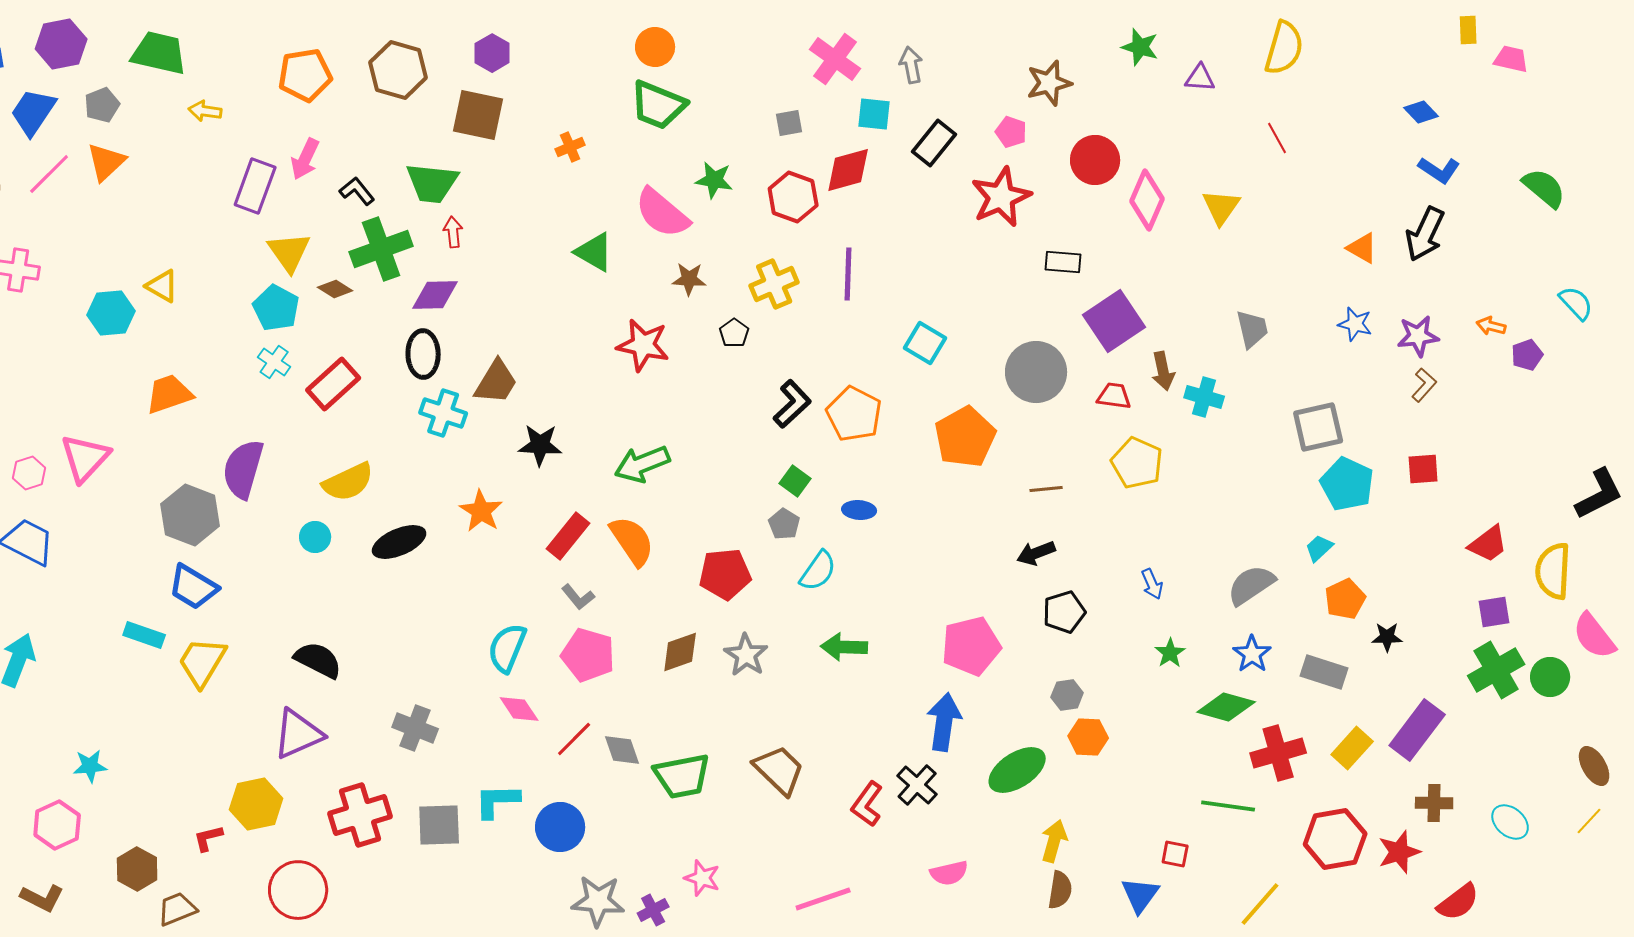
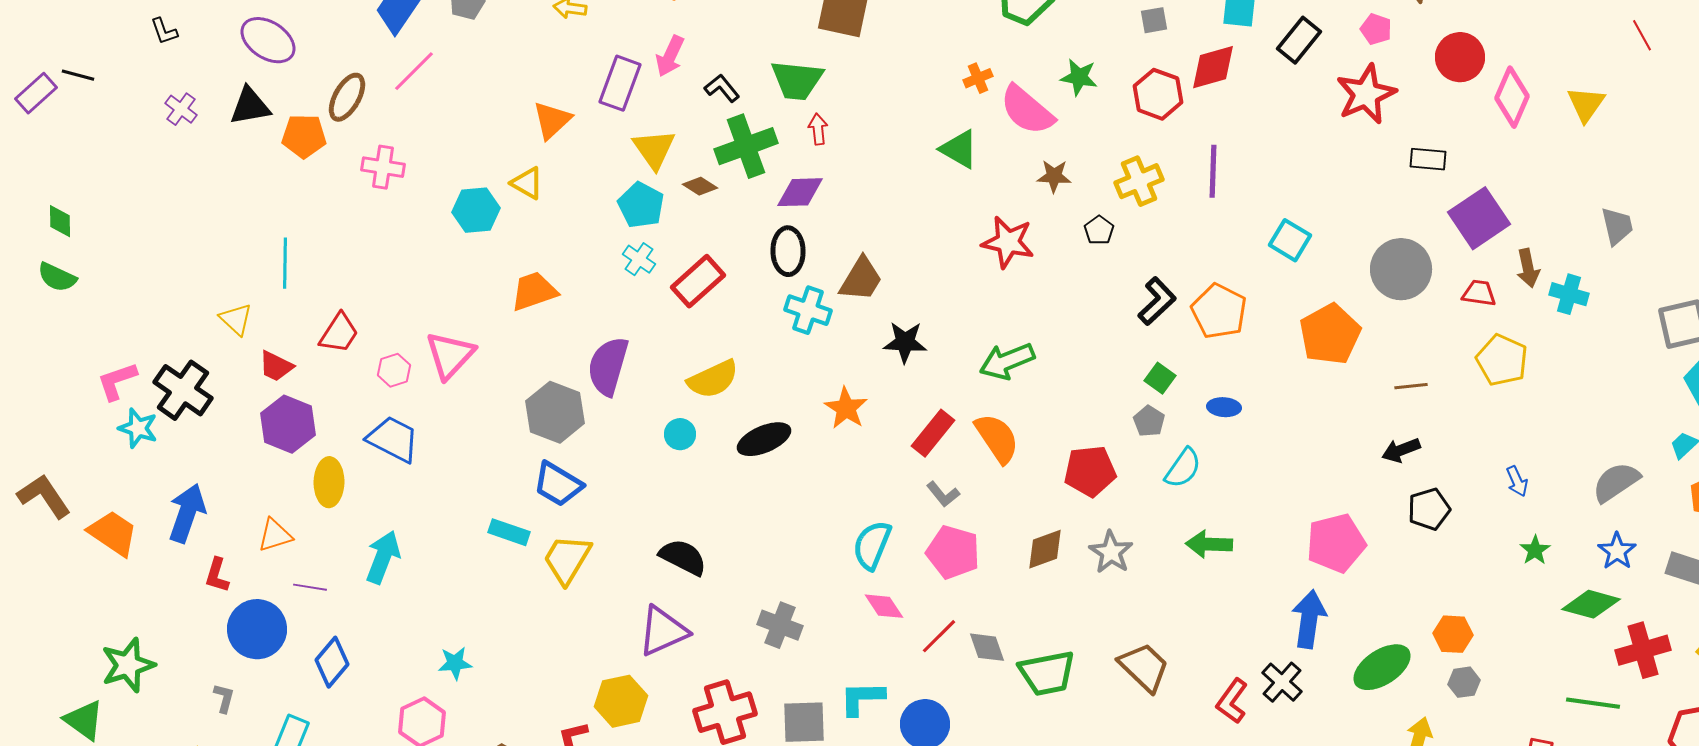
orange cross: (570, 147) -> (978, 78), moved
orange triangle: (106, 162) -> (552, 120), moved
gray hexagon: (1067, 695) -> (1464, 682), moved

